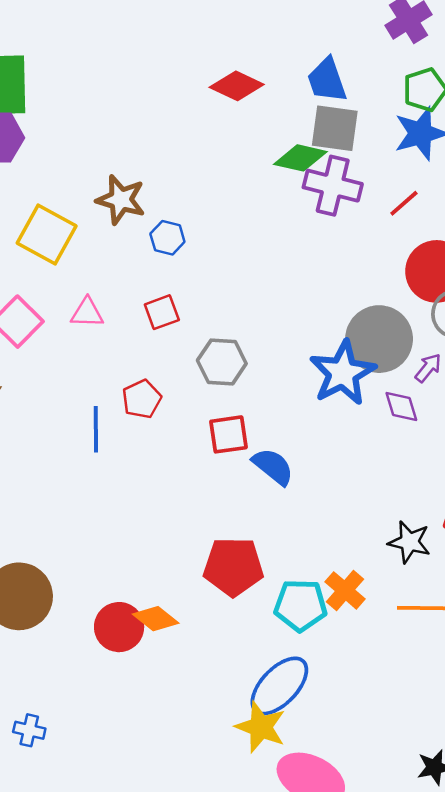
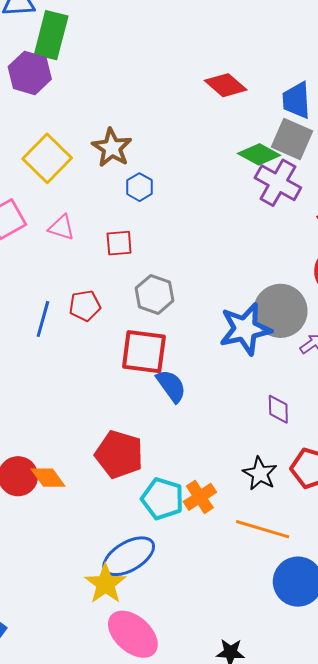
purple diamond: (401, 406) -> (278, 409), moved
red square: (228, 434) -> (144, 352), size x1.4

